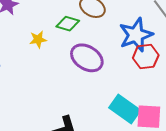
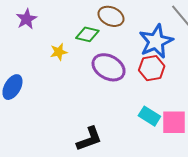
red hexagon: (146, 57) -> (152, 68), moved
cyan rectangle: (125, 109) -> (149, 116), size x0.7

